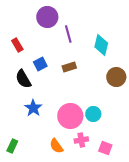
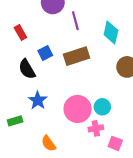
brown rectangle: (69, 67) -> (76, 56), size x1.6
pink cross: (81, 140) -> (96, 128), moved
green rectangle: (12, 146) -> (15, 121), moved, turned 48
orange semicircle: (56, 146) -> (48, 143), moved

